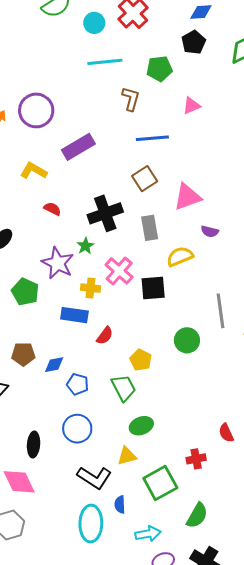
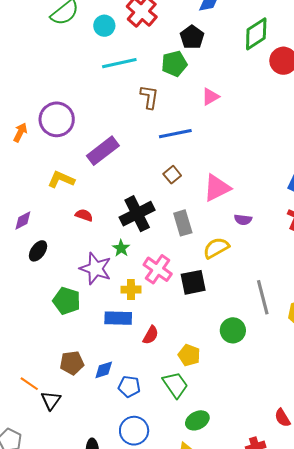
black pentagon: (194, 42) -> (192, 37), moved
brown square: (145, 179) -> (172, 175), size x0.7

